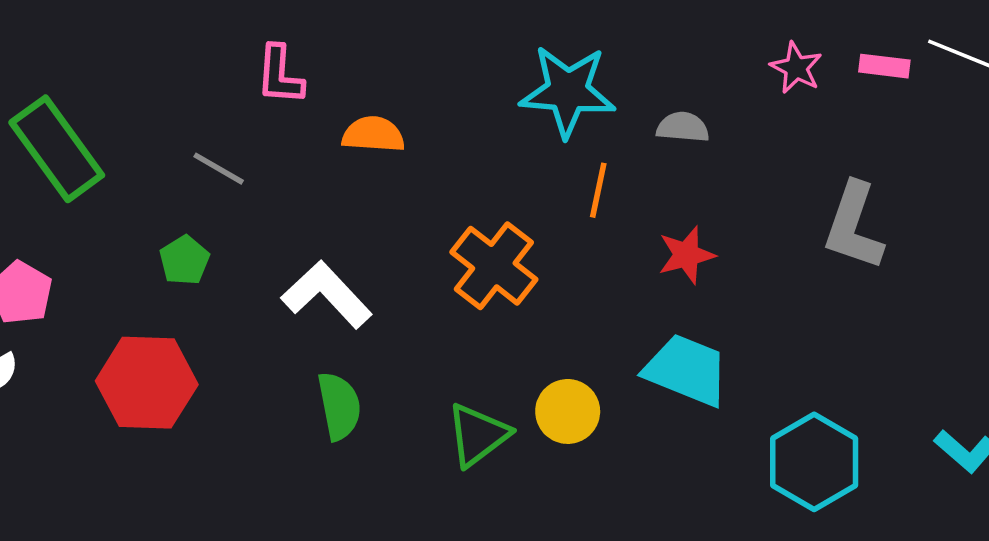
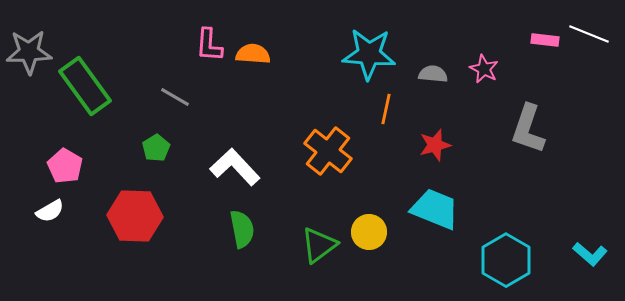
pink star: (796, 68) -> (484, 69), moved
orange semicircle: (373, 134) -> (253, 54), moved

